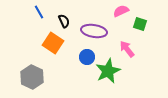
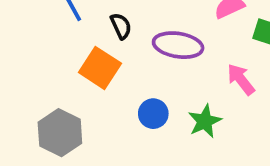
blue circle: (87, 57) -> (153, 114), moved
green star: (108, 71) -> (205, 121), size x0.7

